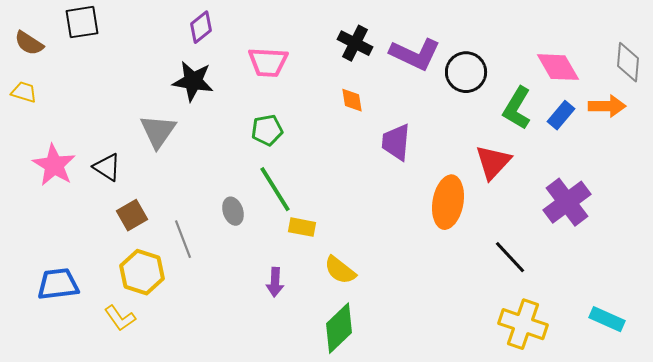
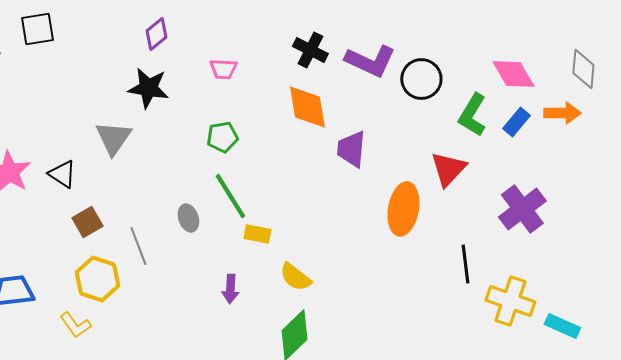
pink trapezoid: (268, 62) -> (223, 69), size x0.7
orange diamond: (352, 100) -> (307, 107), size x1.8
black line: (510, 257) -> (465, 264), turned 36
yellow cross: (523, 324) -> (510, 301), moved

